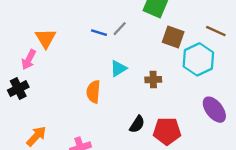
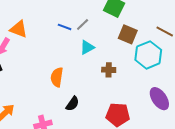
orange triangle: (46, 38) -> (19, 29), turned -42
cyan triangle: (118, 68) -> (87, 47), moved
black semicircle: (137, 124) -> (72, 104), moved

